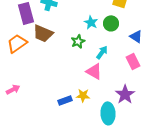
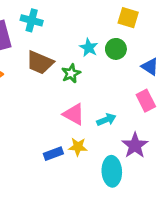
brown trapezoid: (43, 33) -> (40, 63), moved
cyan arrow: (102, 52) -> (106, 120), moved, turned 32
pink triangle: (94, 71) -> (74, 114), moved

